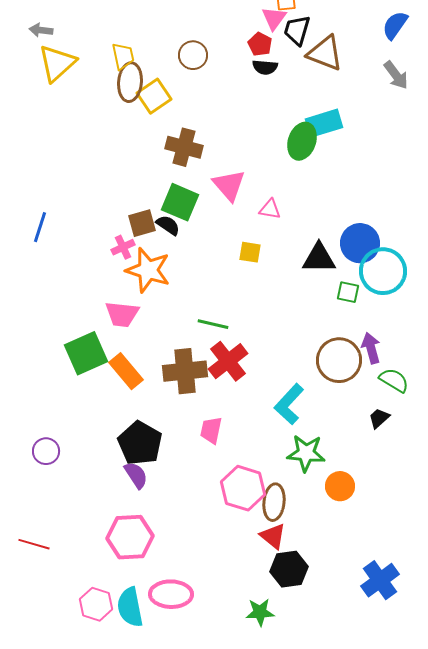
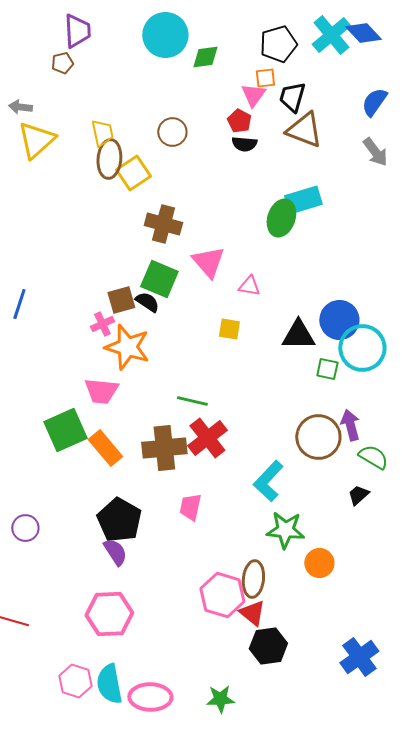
black trapezoid: (297, 30) -> (292, 97), moved
pink hexagon: (243, 488) -> (222, 595), moved
pink ellipse: (171, 594) -> (150, 697), moved
green star: (260, 612) -> (220, 699), moved

